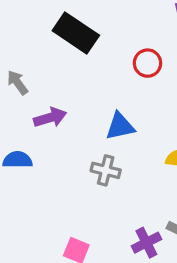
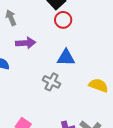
red circle: (148, 63) -> (63, 20), moved

